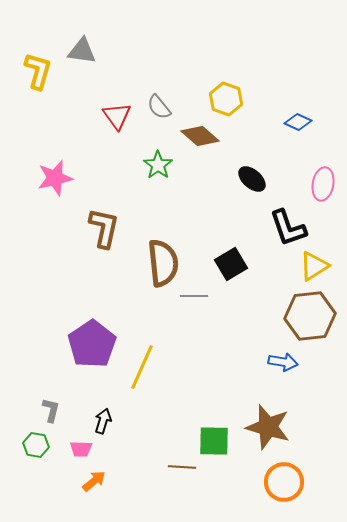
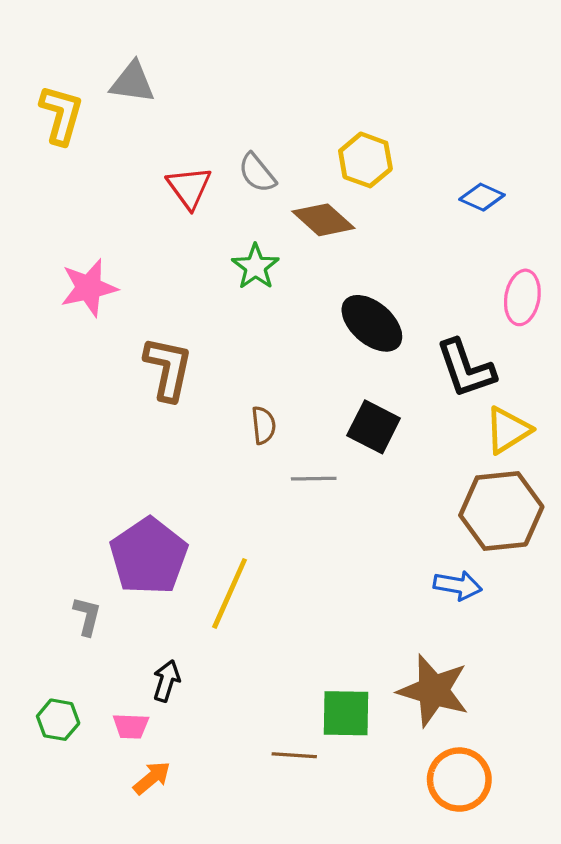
black ellipse: (252, 179) -> (372, 323), moved, size x1.4
brown semicircle: (163, 263) -> (264, 425), size x0.5
black square: (231, 264) -> (374, 427), turned -32
gray L-shape: (51, 410) -> (87, 616), moved

